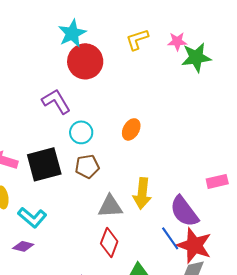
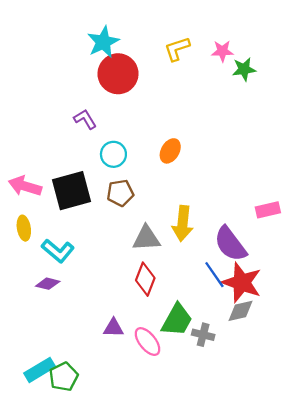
green star: (196, 57) -> (244, 69), size x0.7
purple L-shape: (56, 101) -> (85, 119), size x0.7

